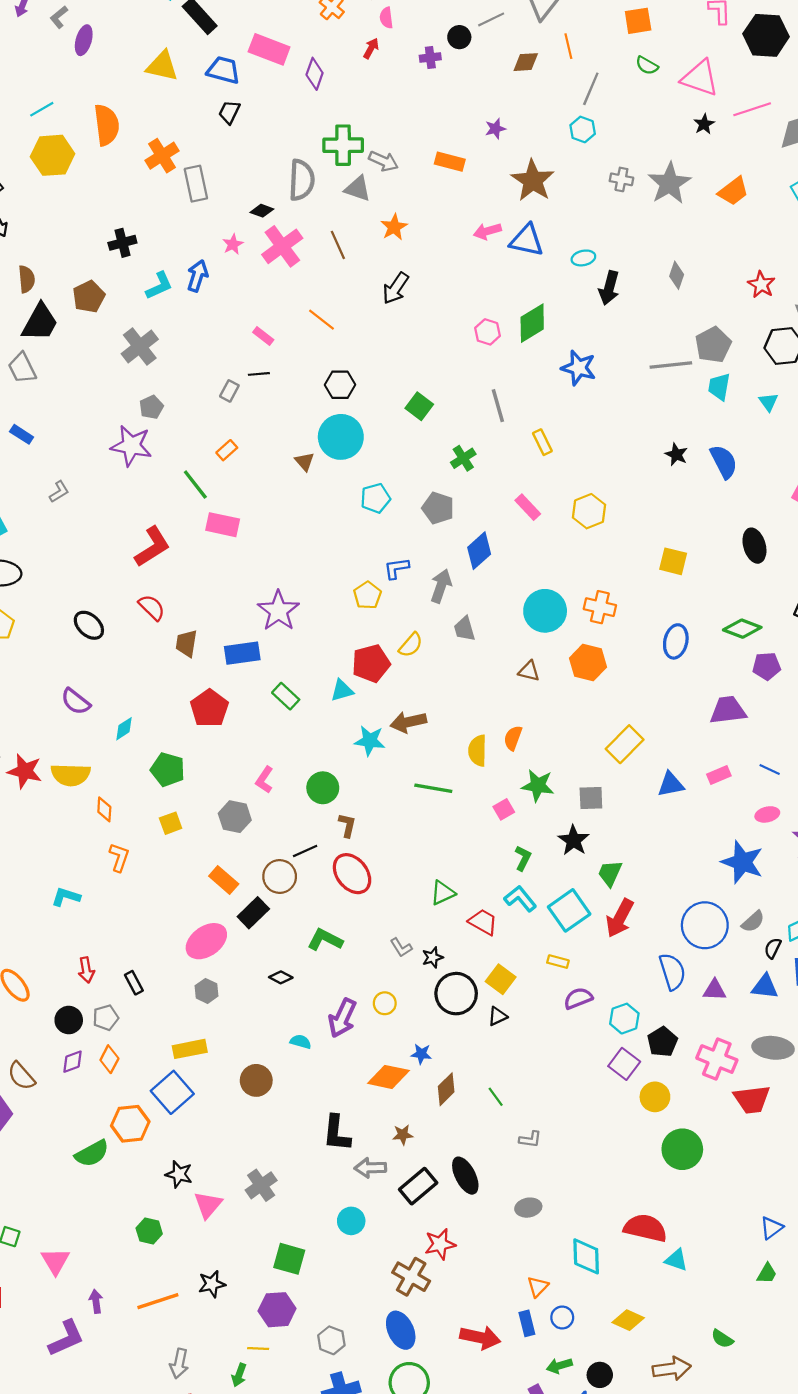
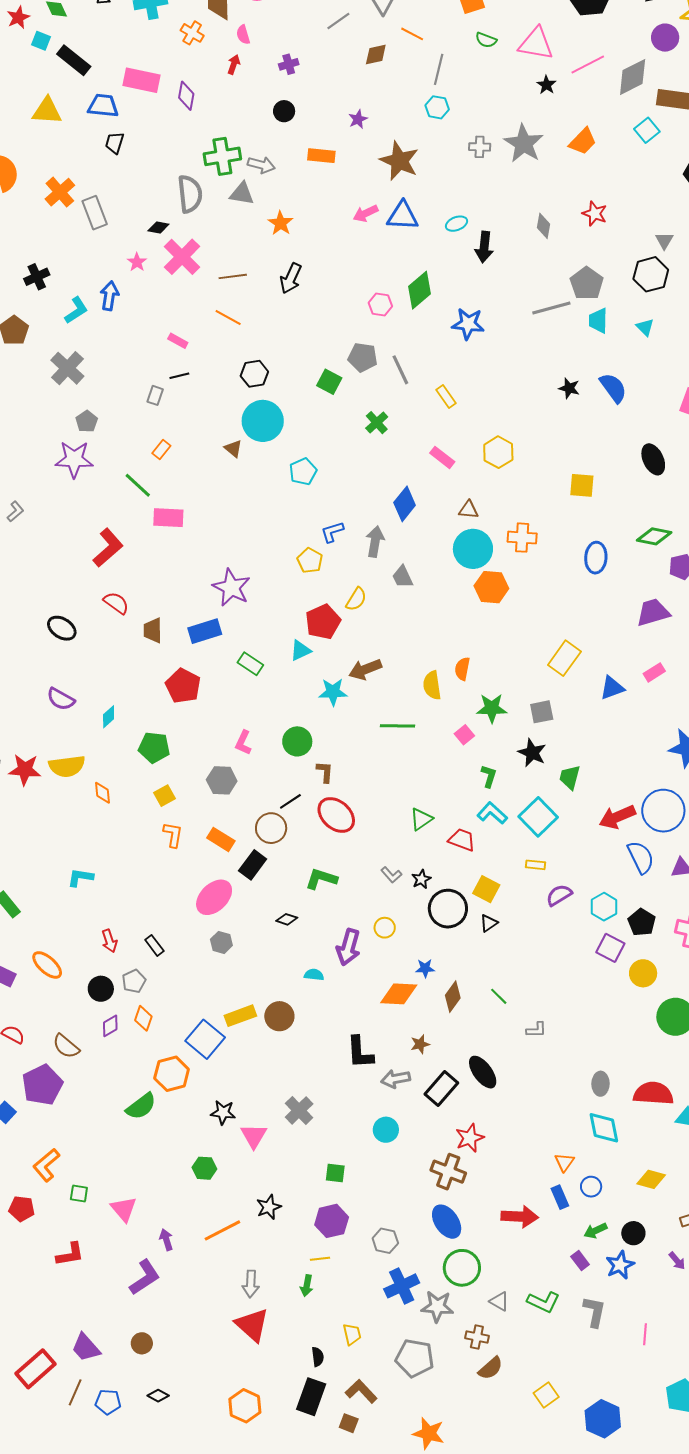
black circle: (459, 37) -> (284, 111), moved
orange line: (568, 46) -> (412, 34), turned -40
brown line: (338, 245) -> (233, 276), moved, turned -64
red star: (761, 285) -> (595, 214), moved
gray pentagon: (438, 508) -> (363, 357), moved
orange hexagon: (588, 663) -> (491, 587), moved
brown triangle: (529, 671) -> (469, 510), moved
orange L-shape: (119, 857) -> (173, 835), moved
red arrow: (620, 918) -> (617, 817), moved, turned 48
yellow rectangle: (190, 1049) -> (240, 1016), moved
gray ellipse: (528, 1208) -> (601, 1084), moved, turned -70
green square: (289, 1259) -> (335, 1173), size x0.7

